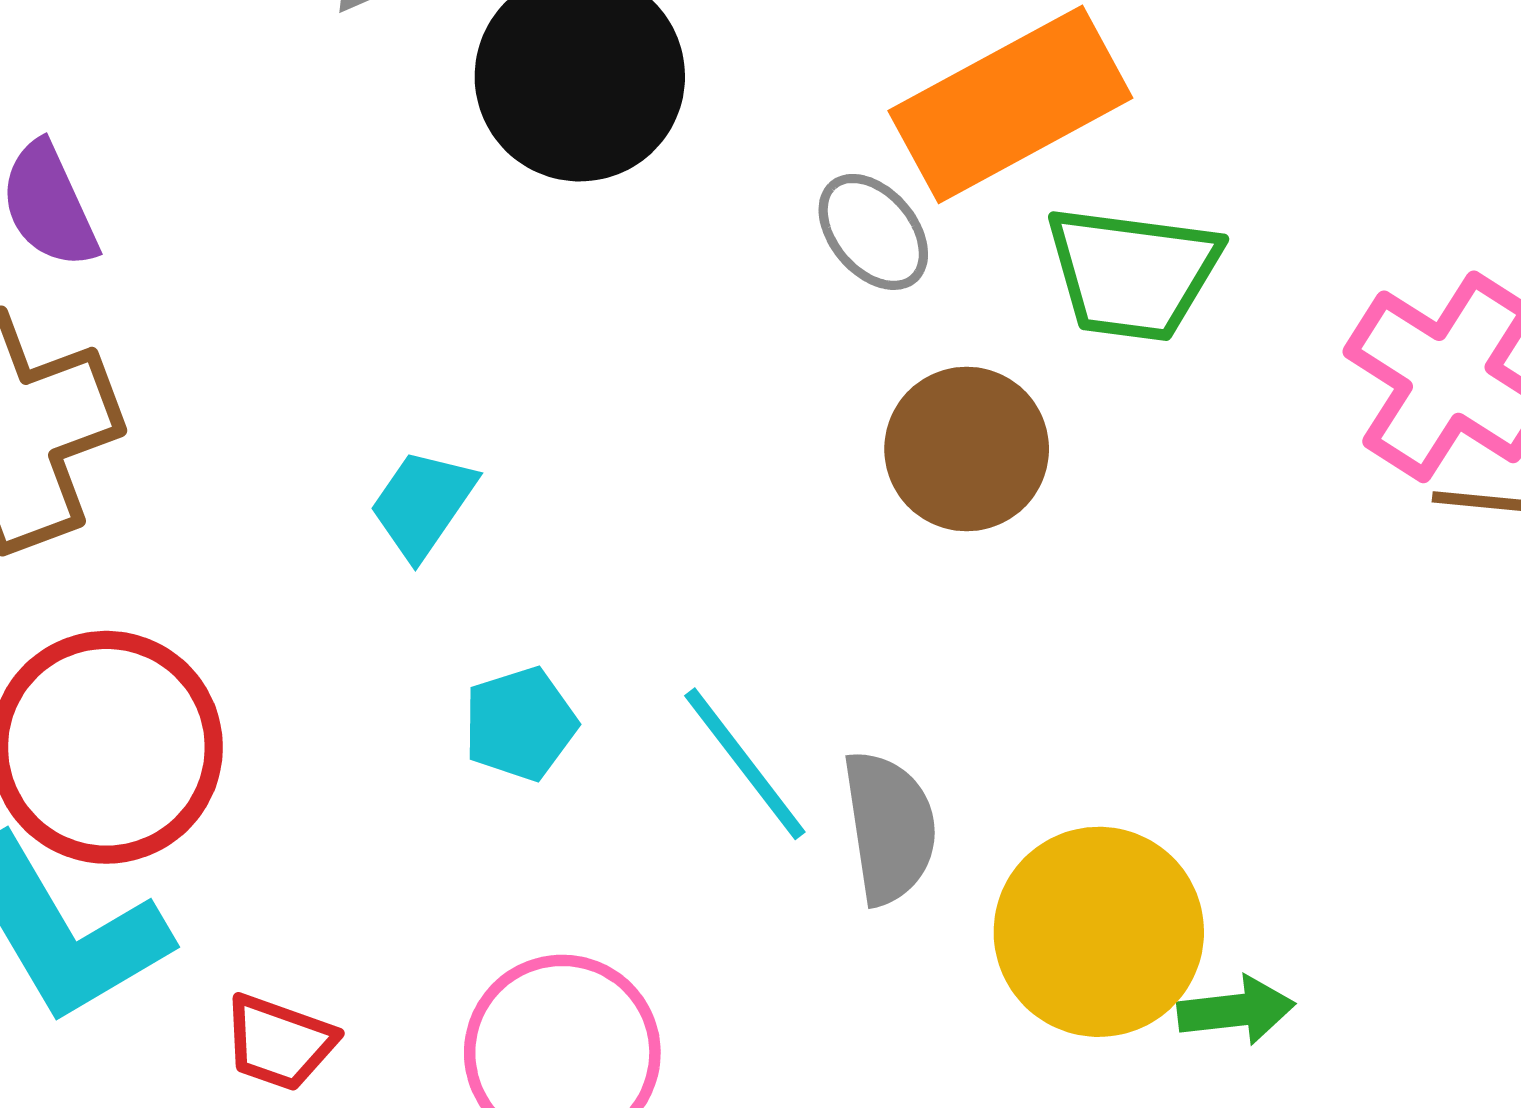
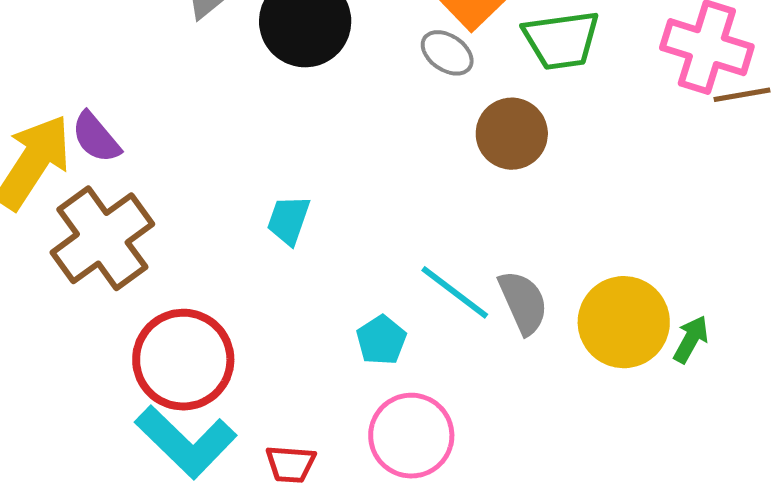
cyan pentagon: (520, 724) -> (381, 340), moved
green arrow: (1236, 1010) -> (691, 339), turned -39

